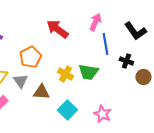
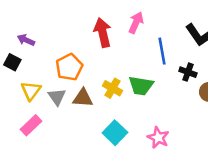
pink arrow: (95, 22) -> (136, 23), moved
red arrow: (57, 29) -> (103, 33), turned 40
brown triangle: (41, 92) -> (83, 98), moved

